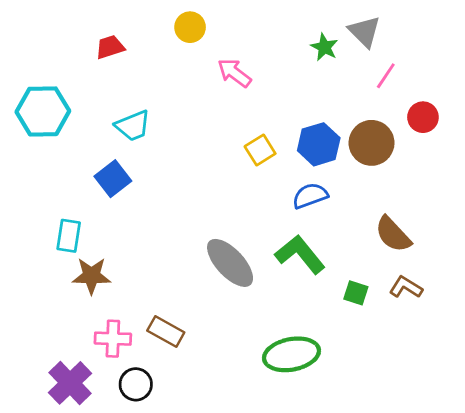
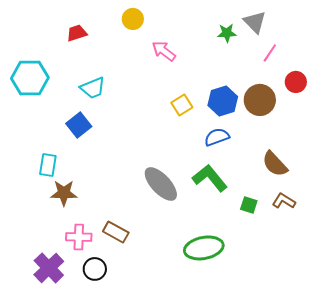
green star: (324, 47) -> (227, 33), turned -30

